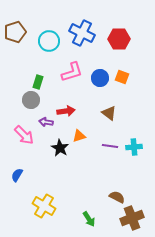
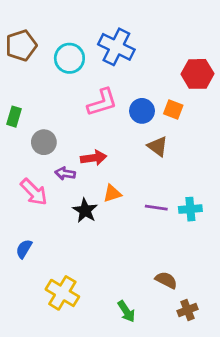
red hexagon: (119, 39) -> (197, 74), moved
green rectangle: (38, 82) -> (14, 117), moved
brown triangle: (109, 113) -> (158, 146), moved
brown cross: (132, 218) -> (188, 310), size x0.6

